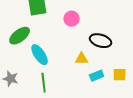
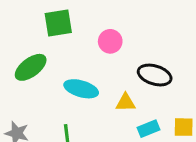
cyan ellipse: (40, 55) -> (81, 89), moved, turned -40

